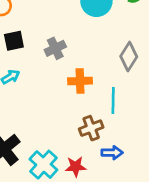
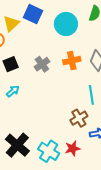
orange cross: (80, 81) -> (72, 61), moved

